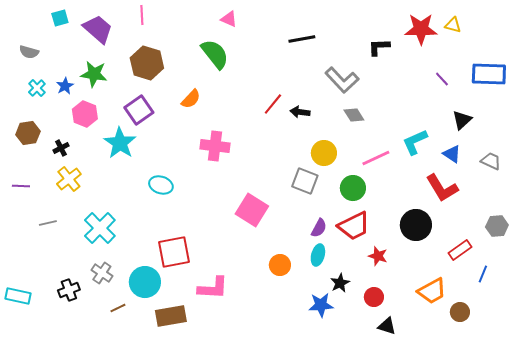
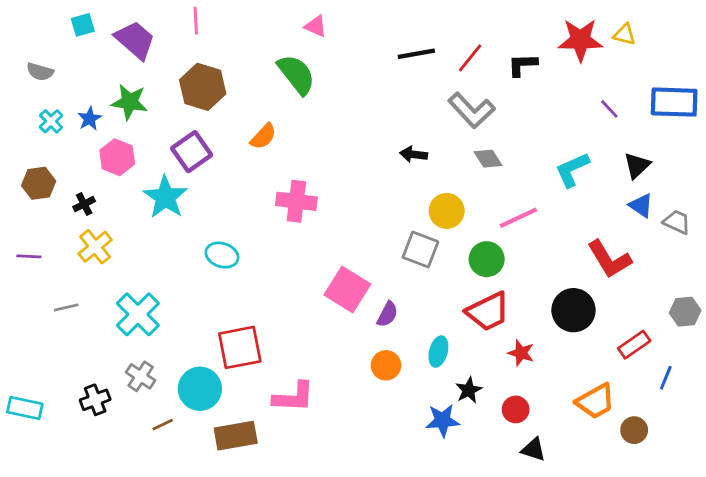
red line: (273, 104) -> (470, 58), moved
cyan L-shape: (415, 142) -> (572, 170), moved
blue triangle: (452, 154) -> (641, 205), moved
purple semicircle: (319, 228) -> (387, 314), moved

